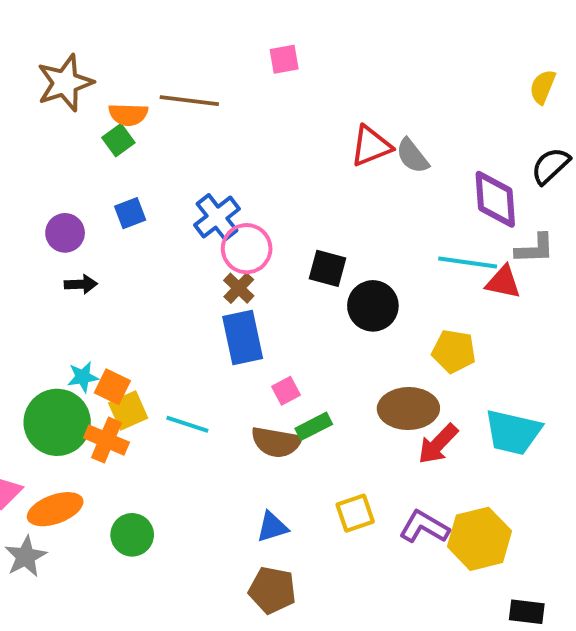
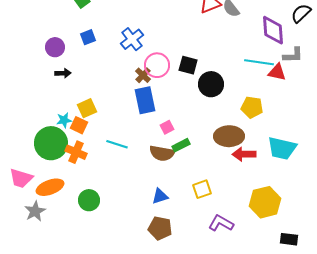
pink circle: (247, 249) -> (157, 65), moved
yellow square: (128, 410) -> (87, 108), moved
red arrow: (438, 444) -> (244, 154), turned 45
purple L-shape: (424, 527) -> (221, 223), moved

